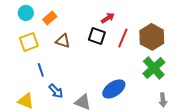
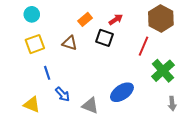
orange rectangle: (50, 18) -> (85, 19), moved
brown hexagon: (152, 37) -> (161, 18), moved
red line: (123, 38) -> (143, 46), moved

